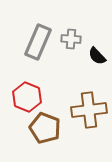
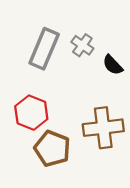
gray cross: (71, 39) -> (82, 45), turned 30

